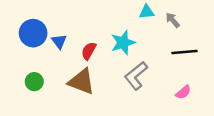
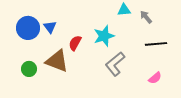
blue triangle: (59, 41) -> (50, 27), moved
brown triangle: (82, 82) -> (57, 61), moved

